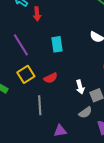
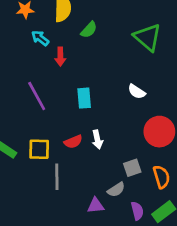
yellow square: (26, 74) -> (39, 149), moved, turned 30
white arrow: (80, 87) -> (97, 140), moved
purple triangle: (60, 131) -> (96, 206), moved

